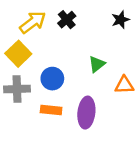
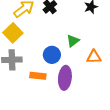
blue circle: (52, 79) -> (52, 55), moved

